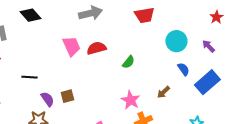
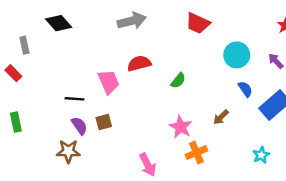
red trapezoid: (144, 15) -> (198, 23), turned 35
pink trapezoid: (71, 46) -> (109, 82), moved
black line: (29, 77) -> (74, 99), moved

